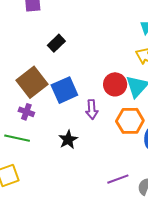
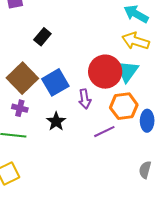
red circle: (115, 84) -> (105, 72), size x1.4
black star: (68, 140) -> (56, 121), moved
purple line: (118, 179) -> (104, 132), moved

